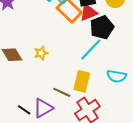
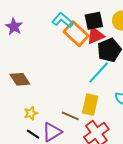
yellow star: (41, 53) -> (31, 113), moved

